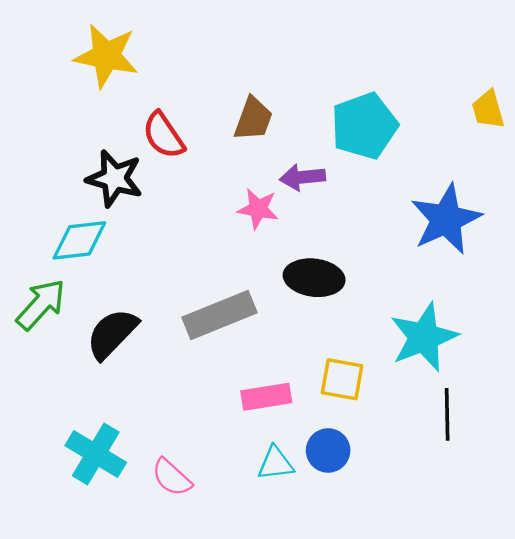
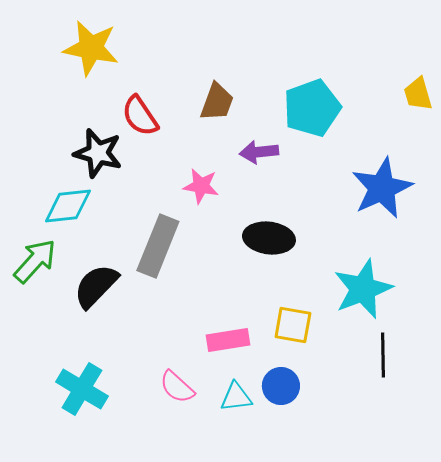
pink star: (258, 209) -> (201, 186), moved
gray rectangle: (220, 315) -> (158, 246), moved, turned -46
pink semicircle: (172, 477) -> (177, 387), moved

